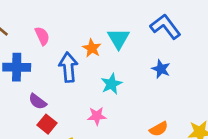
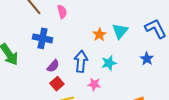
pink semicircle: (42, 36) -> (62, 12), moved
blue arrow: (68, 67) -> (81, 61), moved
purple semicircle: (38, 101) -> (53, 66), turned -96

